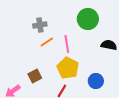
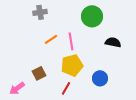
gray cross: (40, 25) -> (40, 12), moved
yellow pentagon: (68, 68) -> (72, 65), turned 30

